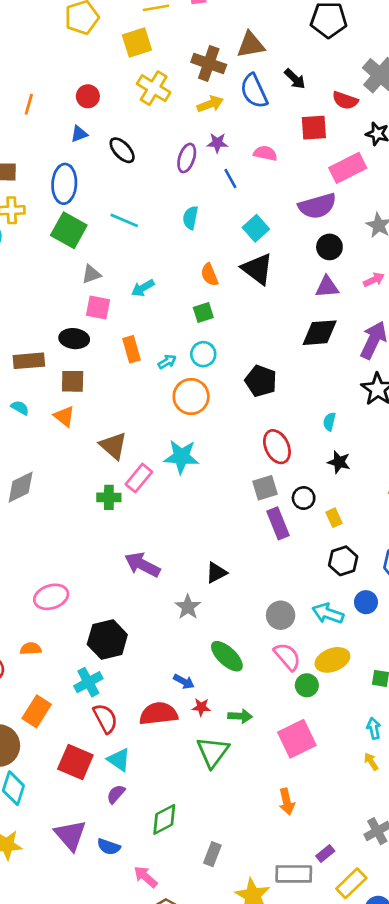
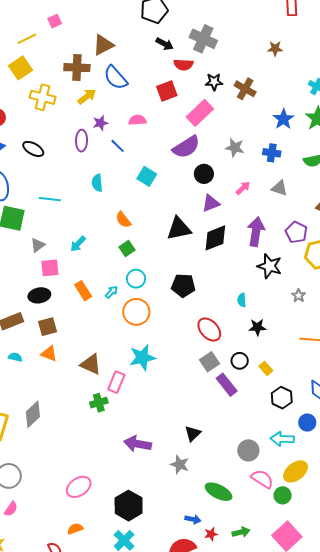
black arrow: (295, 79) -> (165, 44), moved
black triangle: (257, 269) -> (179, 229), moved, turned -32

